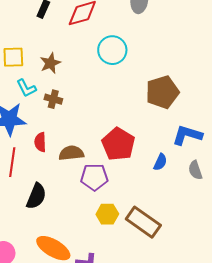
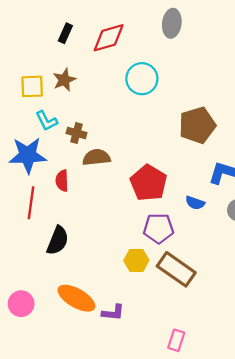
brown star: (50, 63) -> (64, 80), moved
brown semicircle: (71, 153) -> (96, 157), moved
blue semicircle: (160, 162) -> (195, 203), turned 84
purple pentagon: (94, 177) -> (158, 228), moved

